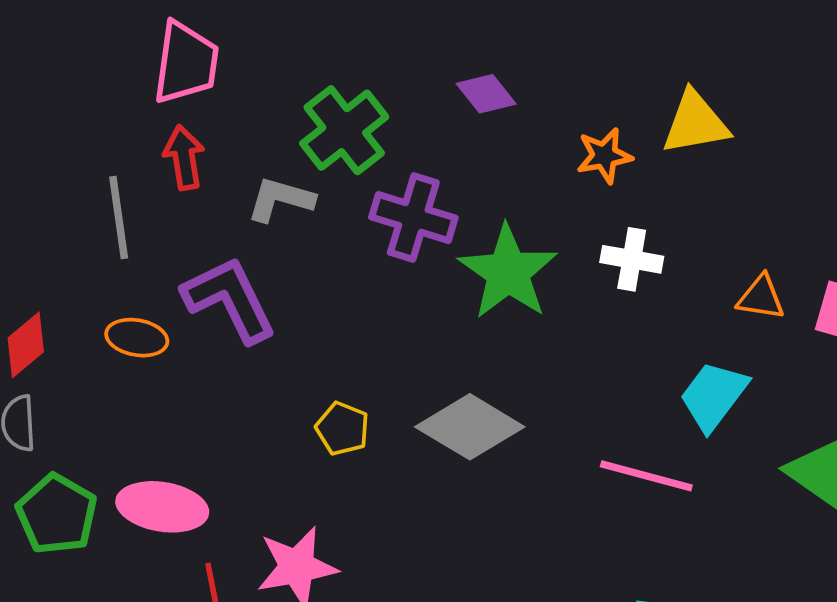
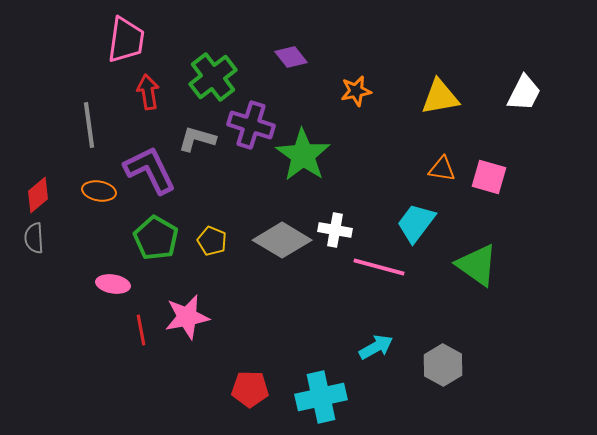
yellow triangle: (695, 123) -> (440, 97), moved
red arrow: (184, 157) -> (148, 92), moved
gray L-shape: (281, 199) -> (197, 139), moved
white cross: (632, 259) -> (335, 230), moved
pink ellipse: (162, 507) -> (113, 284), size x0.7
green pentagon: (57, 514) -> (156, 238), moved

